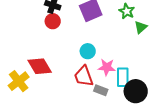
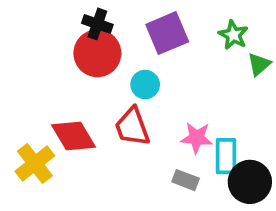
red circle: (53, 21) -> (97, 53), size x1.6
cyan circle: (88, 51) -> (145, 85), moved
red trapezoid: (84, 76) -> (132, 127), moved

